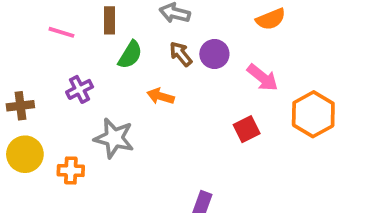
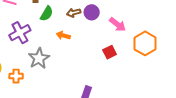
brown arrow: (181, 54) -> (74, 13), turned -64
purple cross: (80, 89) -> (20, 33), size x1.5
gray star: (114, 138) -> (39, 58), turned 30

